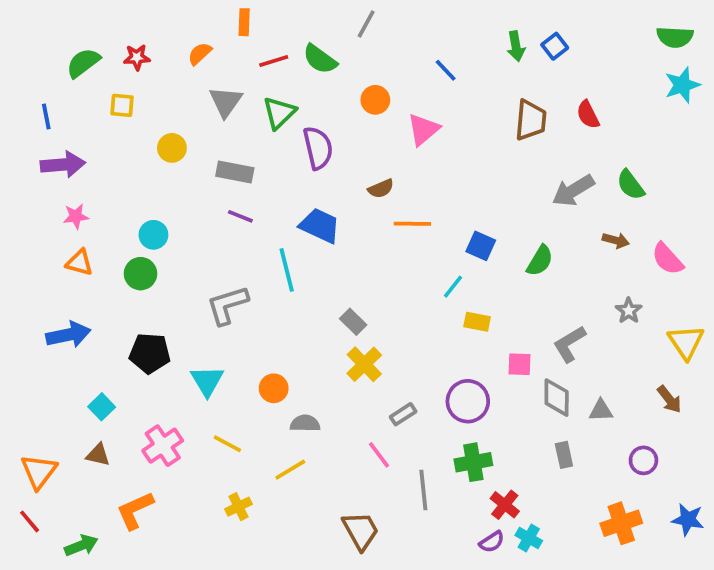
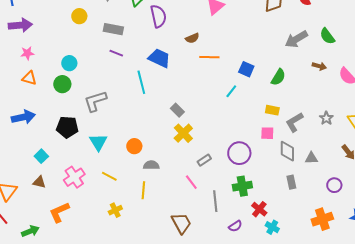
gray L-shape: (227, 305) -> (95, 101), moved
gray star: (629, 311) -> (326, 118), moved
yellow rectangle: (477, 322) -> (272, 110), moved
yellow line: (290, 470) -> (143, 190), turned -54
purple semicircle: (492, 542) -> (235, 226), moved

